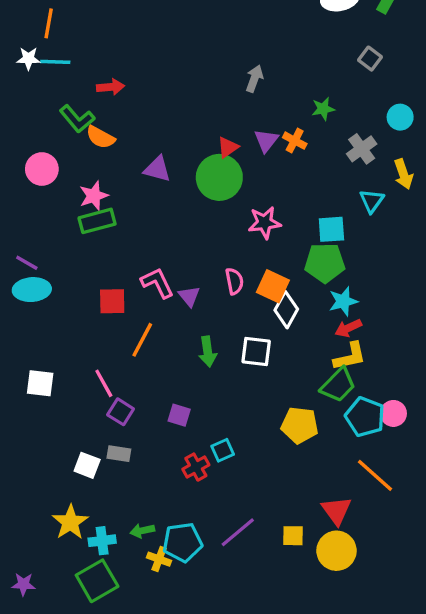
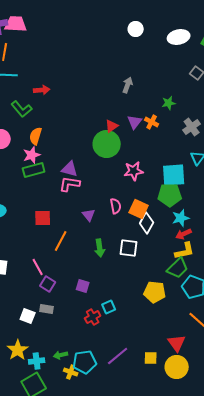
orange semicircle: (100, 137) -> (36, 136), moved, turned 78
purple triangle: (157, 169) -> (70, 169), moved
cyan square: (331, 229) -> (174, 175), size x1.4
pink L-shape: (157, 283) -> (70, 184), moved, turned -55

